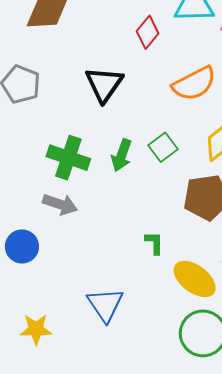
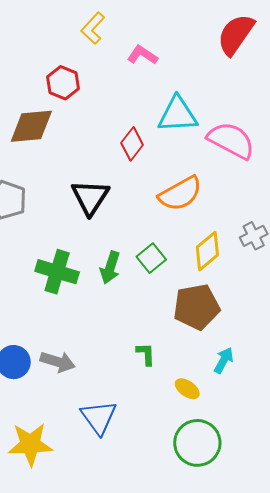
gray arrow: (60, 204) -> (58, 362), moved
yellow ellipse: (195, 279) -> (187, 389), size x0.6
yellow star: (36, 329) -> (30, 444), size x1.4

